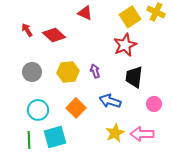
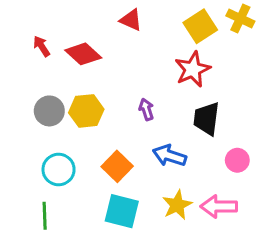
yellow hexagon: (68, 72) -> (86, 111), moved
cyan square: (55, 137) -> (122, 211), moved, turned 30

